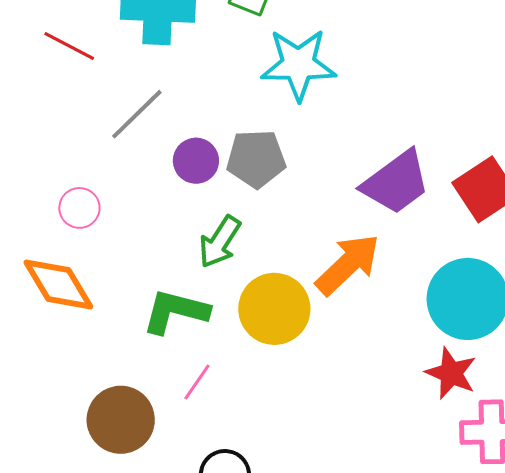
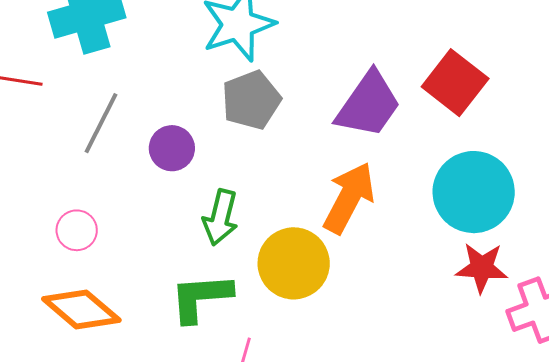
gray pentagon: (256, 159) -> (251, 100), moved

